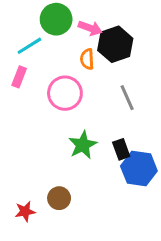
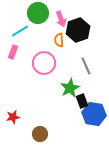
pink arrow: (90, 28) -> (61, 19), turned 49
green star: (83, 145) -> (70, 88), moved
red star: (25, 211) -> (13, 117), moved

